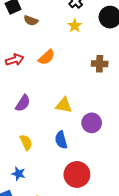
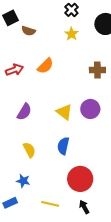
yellow triangle: (64, 105) -> (64, 112), turned 30
purple circle: (92, 123) -> (90, 109), moved
blue semicircle: (61, 140) -> (63, 146), turned 30

